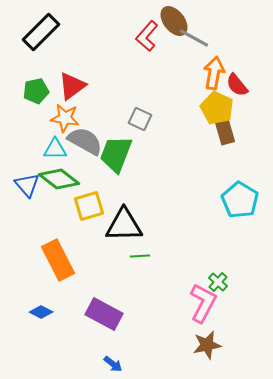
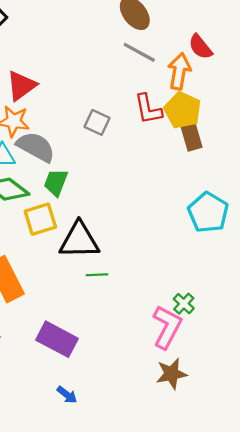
red L-shape: (147, 36) -> (148, 109), moved, turned -52
gray line: (194, 38) -> (139, 52), moved
red semicircle: (237, 85) -> (200, 47), moved
green trapezoid: (116, 154) -> (56, 182), moved, size x0.7

